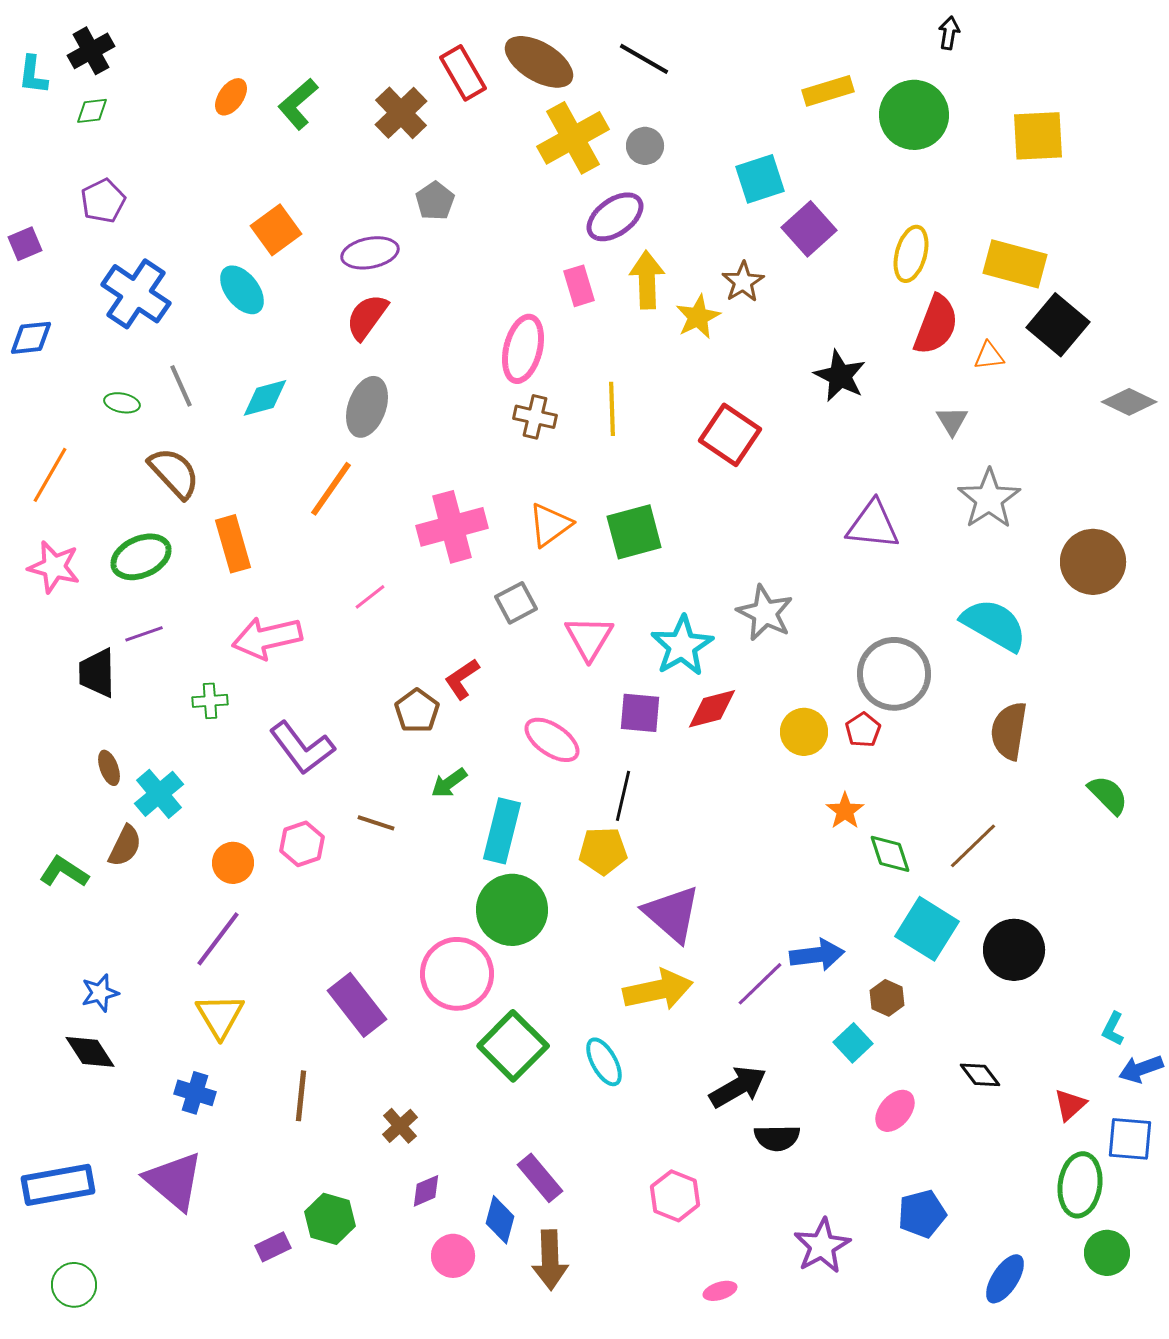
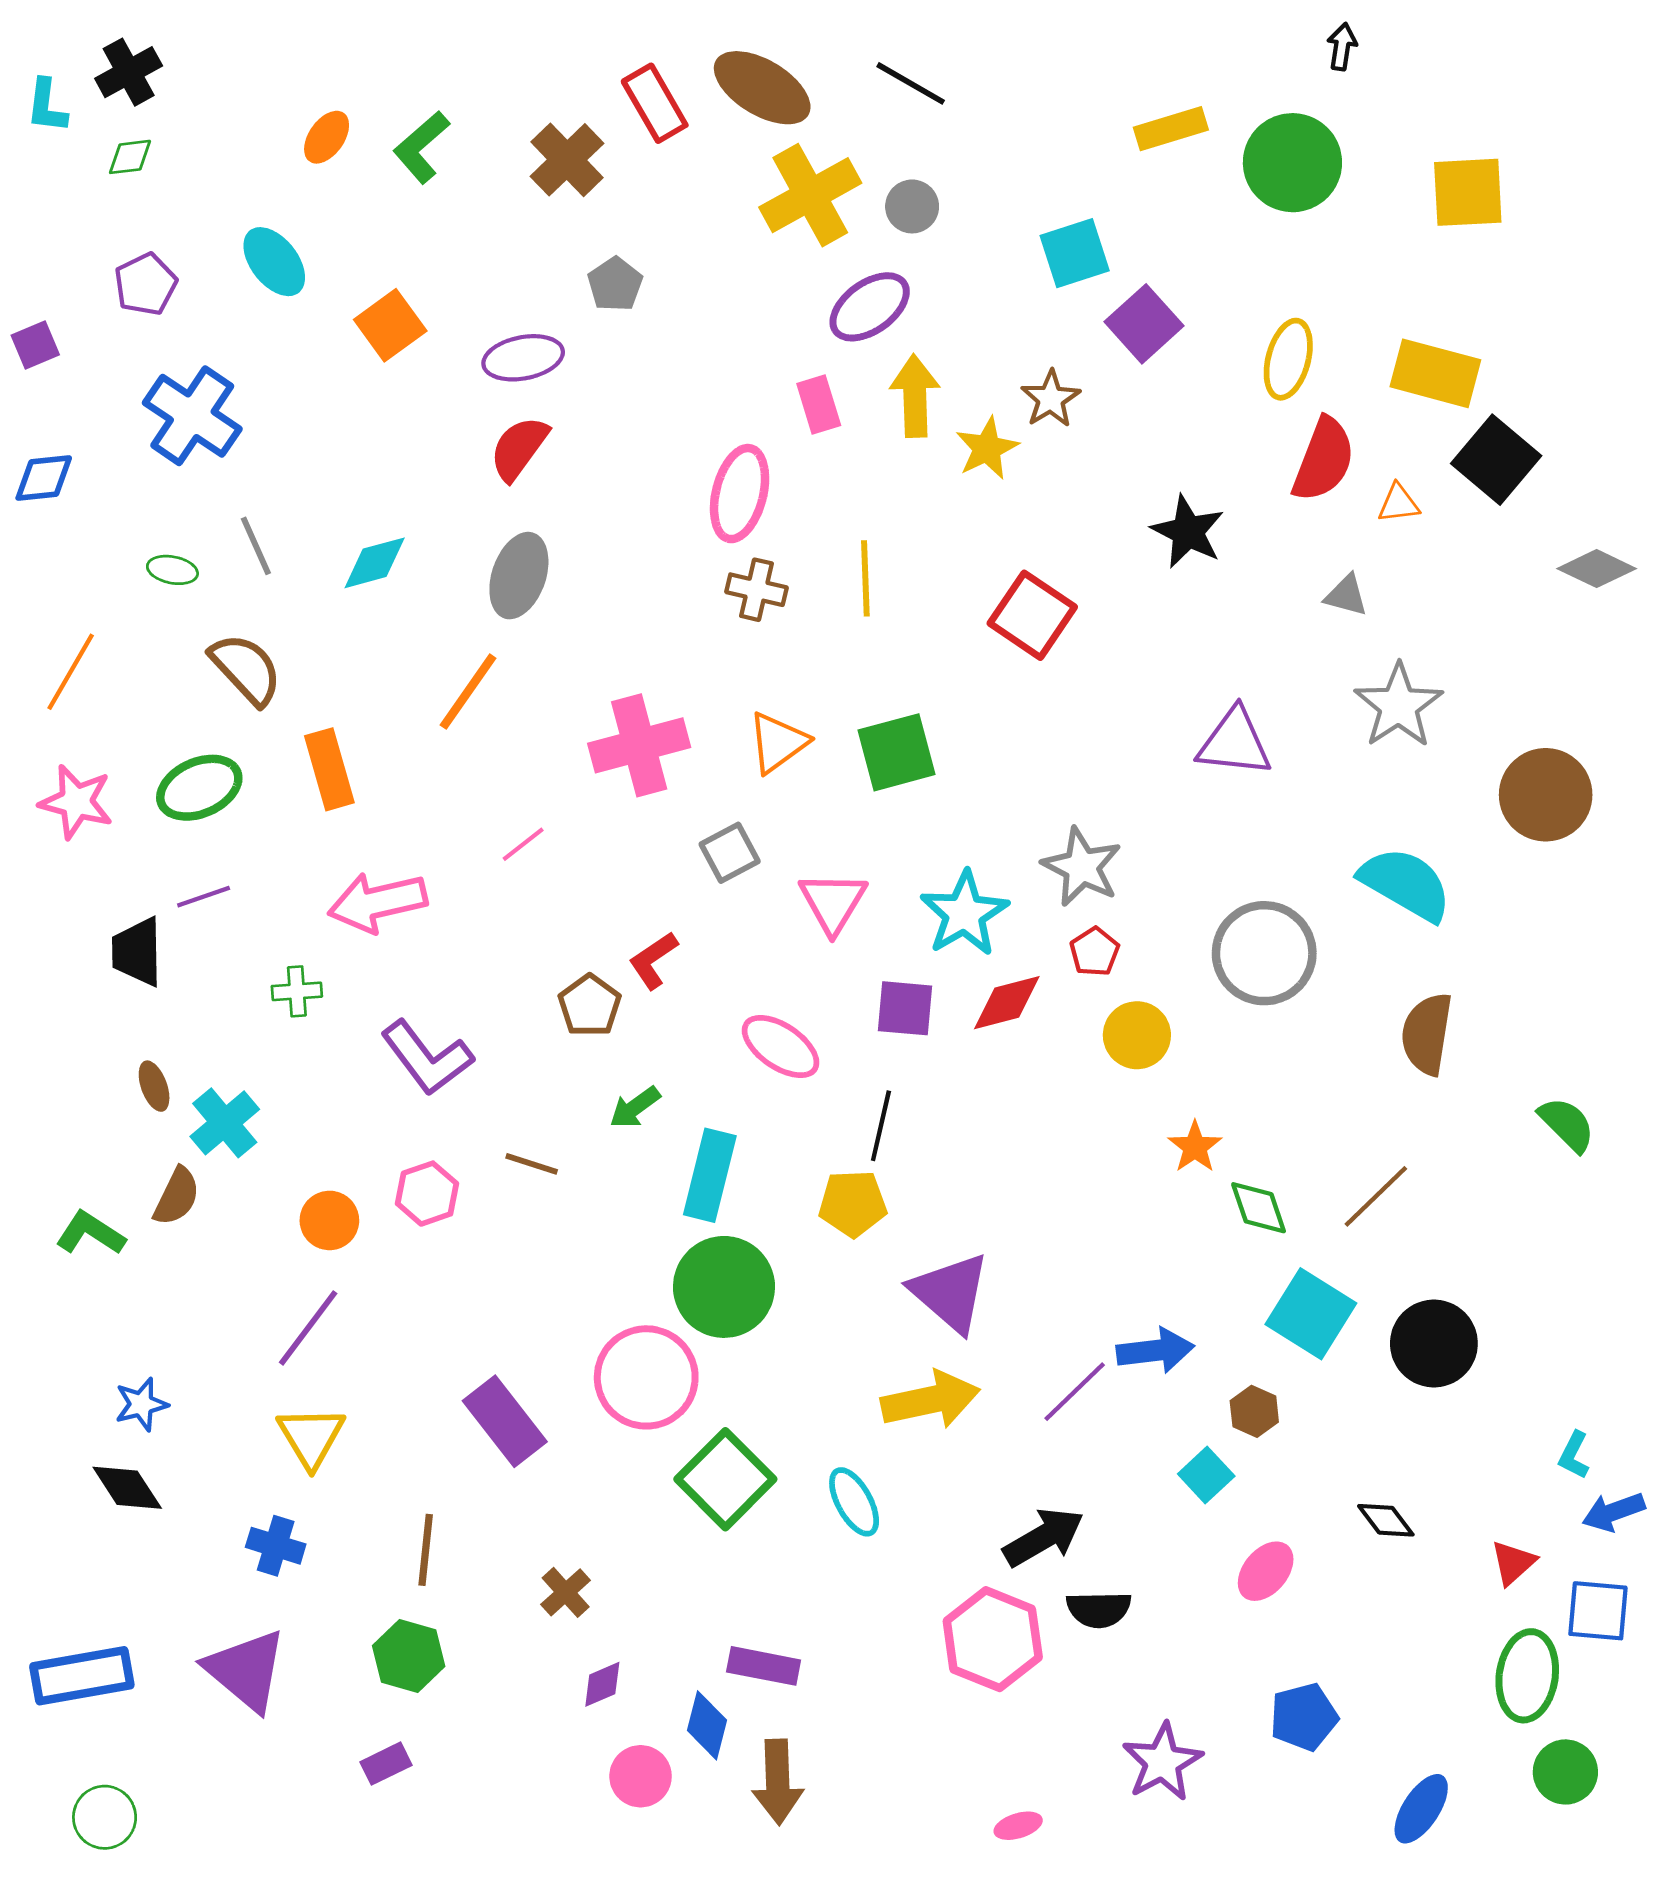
cyan ellipse: (242, 290) -> (274, 262), moved
gray triangle: (952, 421) -> (1346, 595), turned -44
red pentagon: (863, 730) -> (1094, 952), moved
purple rectangle: (540, 1178) -> (764, 1666), turned -39
pink hexagon: (675, 1196) -> (993, 1639), moved, size x1.4
green hexagon: (330, 1219) -> (409, 1656), moved

